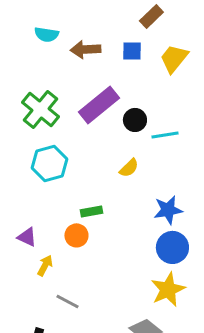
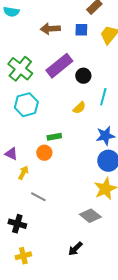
cyan semicircle: (46, 35) -> (11, 12), moved
cyan line: (165, 135) -> (103, 97), moved, turned -66

